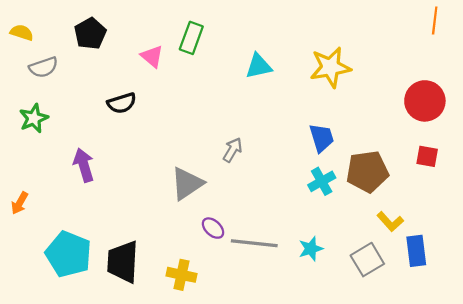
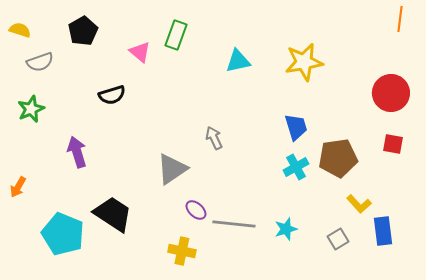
gray arrow: (233, 150) -> (214, 138), turned -55
gray square: (367, 260) -> (338, 239), size x0.7
black trapezoid: (123, 262) -> (113, 214), moved, turned 120
yellow cross: (181, 275) -> (182, 251), moved

